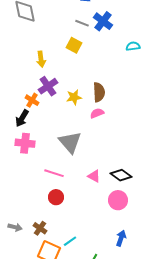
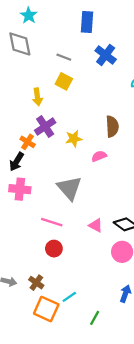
gray line: (82, 23) -> (64, 57), moved
yellow square: (74, 45) -> (64, 81), moved
brown semicircle: (99, 92) -> (112, 126), moved

